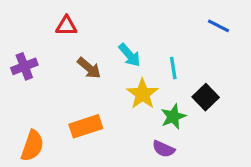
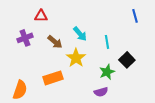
blue line: (219, 26) -> (135, 16), turned 48
purple cross: (24, 66) -> (25, 38), moved
yellow star: (142, 94) -> (76, 58), moved
purple semicircle: (164, 149) -> (101, 92), turned -40

